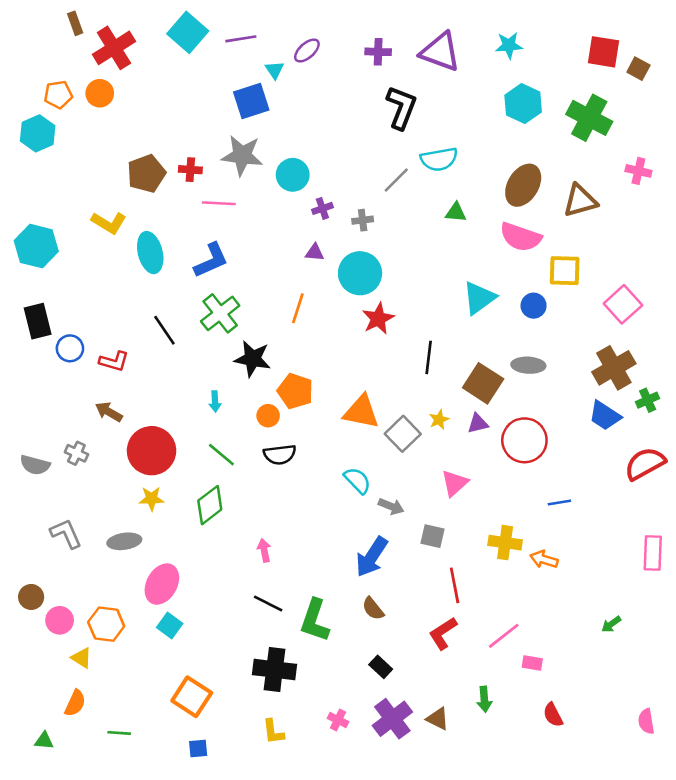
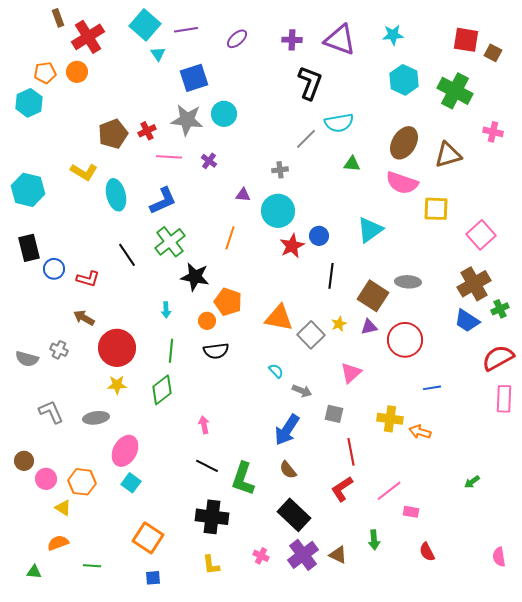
cyan triangle: (275, 70) -> (158, 54), moved
red cross: (190, 170) -> (147, 131), turned -30
cyan circle: (293, 175) -> (224, 114), moved
purple cross: (322, 208) -> (209, 161), moved, turned -35
blue circle: (534, 306) -> (319, 236), moved
green line: (221, 455) -> (171, 351), turned 55
cyan semicircle: (357, 480) -> (276, 371), size x0.7
pink rectangle: (653, 553) -> (504, 399), moved
black rectangle: (381, 667) -> (294, 515), size x1.8
orange semicircle: (75, 703) -> (58, 543), turned -135

